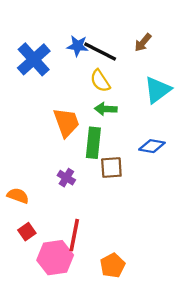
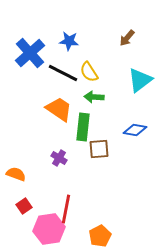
black line: (100, 52) -> (63, 73), moved
orange trapezoid: (66, 122) -> (59, 109), turned -36

